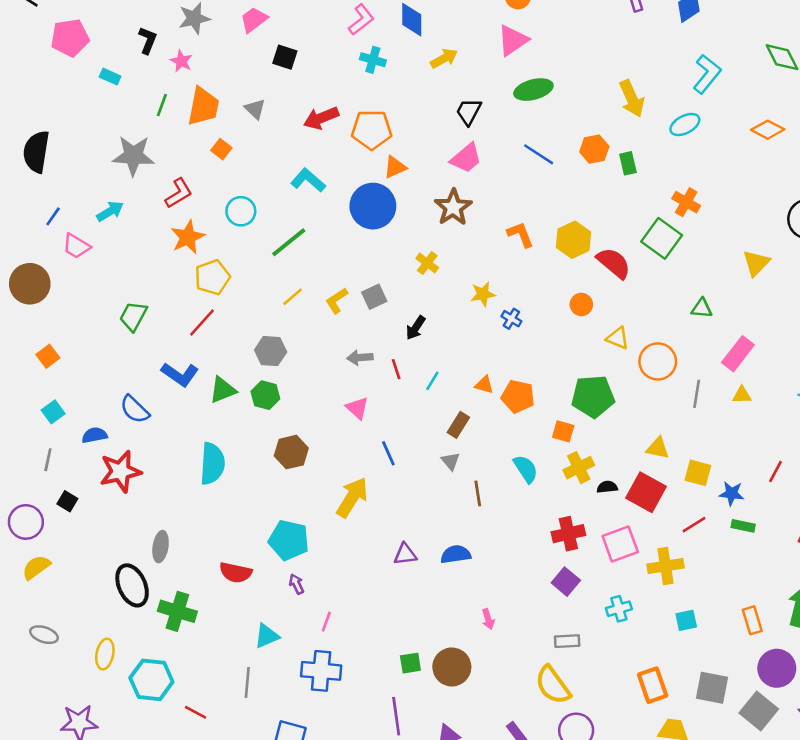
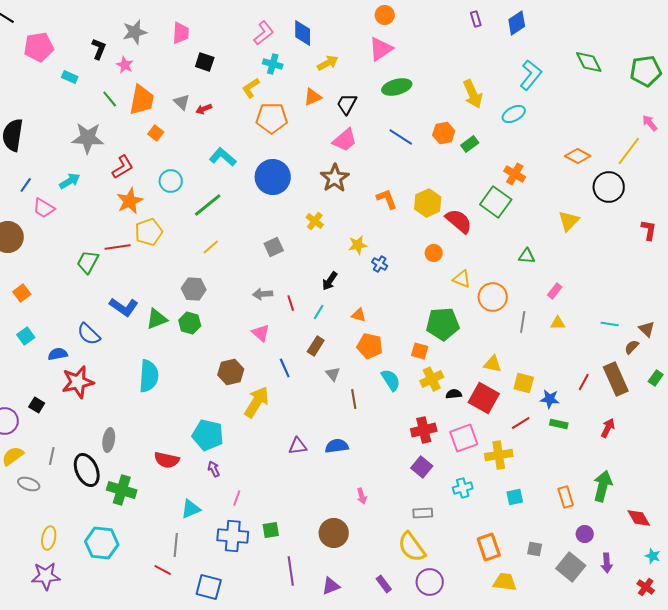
pink trapezoid: (254, 20) -> (181, 33), turned 130
green line: (162, 105) -> (110, 99), turned -60
red arrow: (321, 118) -> (204, 109), moved, size x0.6
orange diamond: (768, 130) -> (578, 156), moved
green rectangle: (628, 163) -> (470, 144), turned 66
orange triangle: (395, 167) -> (313, 97), moved
yellow L-shape: (337, 301) -> (251, 88), moved
red line: (202, 323) -> (118, 247), moved, turned 40
black arrow: (416, 328) -> (330, 281), moved
pink rectangle: (738, 354) -> (555, 291), size x0.6
orange pentagon: (518, 396) -> (370, 346), moved
brown rectangle: (458, 425) -> (316, 346), moved
brown hexagon: (291, 452) -> (231, 372), moved
gray line: (48, 460) -> (52, 456), moved
gray ellipse: (44, 635) -> (29, 484), moved
yellow ellipse: (105, 654) -> (49, 538), moved
green square: (410, 663) -> (271, 530), moved
purple circle: (777, 668) -> (585, 534), size x0.6
gray square: (712, 688) -> (535, 549), size x0.6
red line: (196, 712) -> (163, 570), moved

